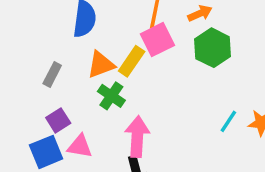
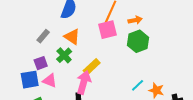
yellow rectangle: (132, 61) -> (92, 67), moved
orange triangle: (101, 65) -> (72, 37), turned 42
green cross: (111, 96) -> (64, 55), moved

